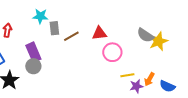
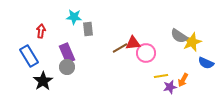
red triangle: (99, 33) -> (133, 43), moved
brown line: (71, 36) -> (120, 48), moved
blue semicircle: (167, 86) -> (206, 63), moved

